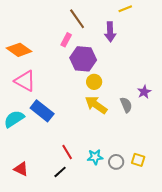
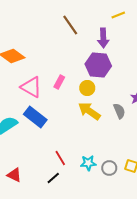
pink rectangle: (66, 40) -> (59, 82), moved
purple hexagon: (83, 59) -> (98, 65), moved
pink triangle: (25, 81) -> (31, 87), moved

